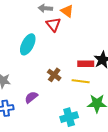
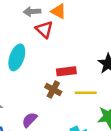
red rectangle: (86, 64) -> (66, 71), moved

